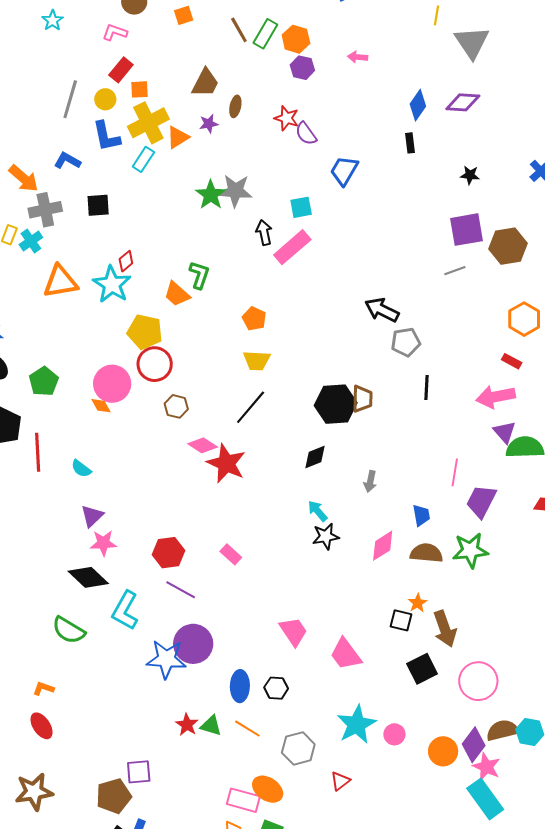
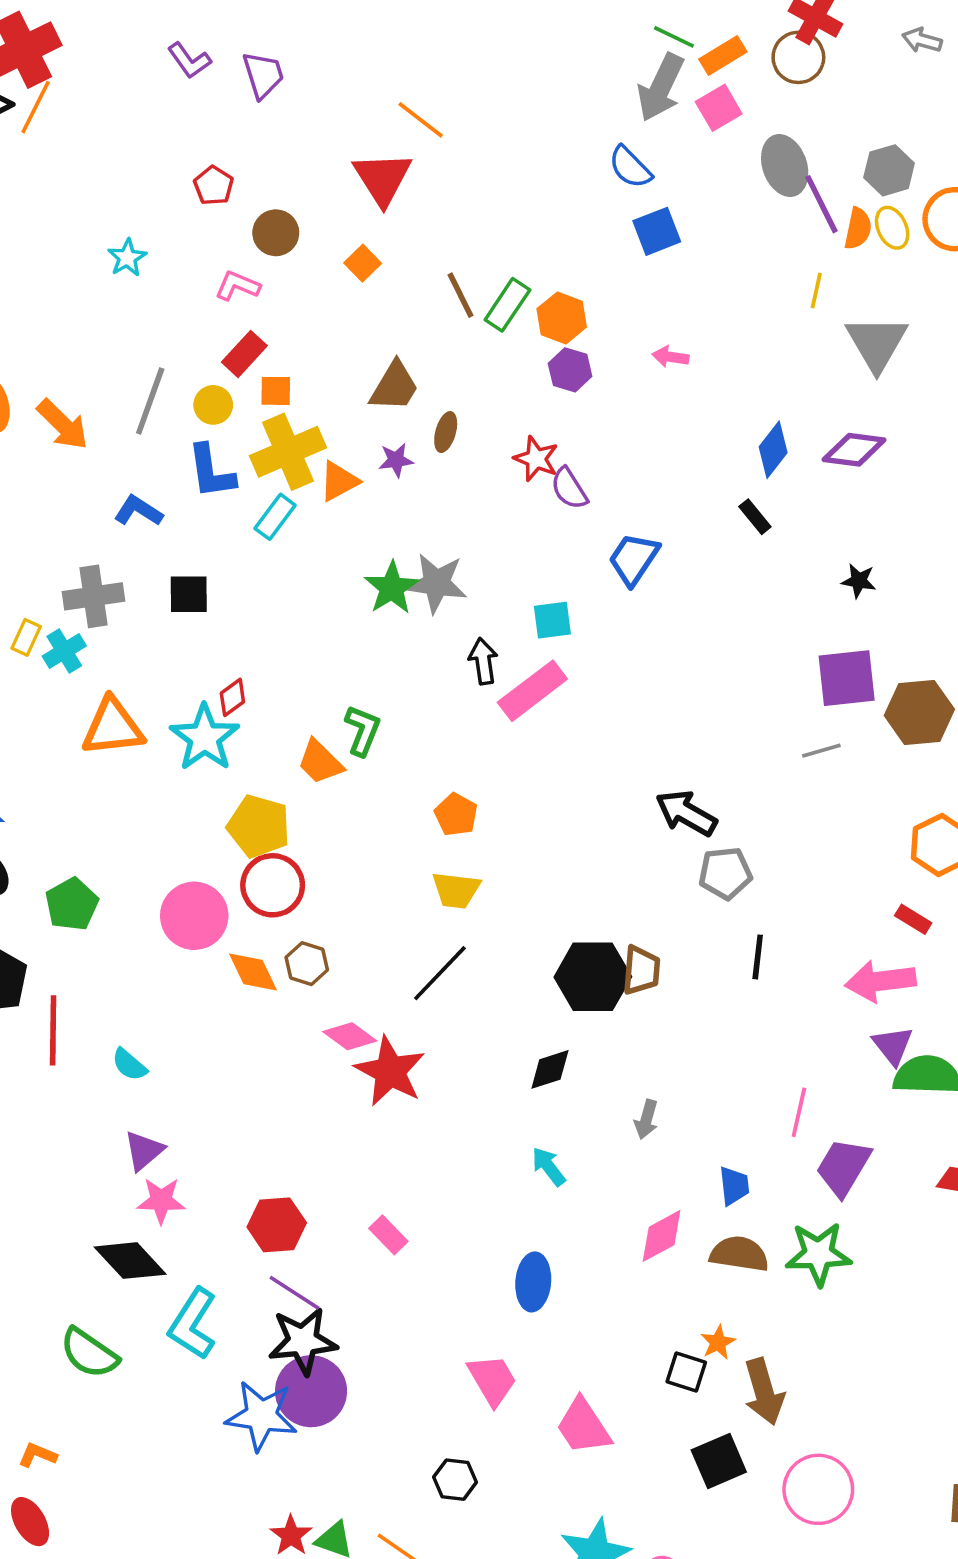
orange square: (184, 15) -> (363, 263), turned -30
black rectangle: (410, 143) -> (755, 517), turned -36
orange arrow: (24, 178) -> (63, 425), moved
orange diamond: (101, 406) -> (253, 972), moved, size x1.4
black star: (326, 536) -> (303, 1341), moved, size x1.4
blue ellipse: (240, 686) -> (533, 1282), moved

